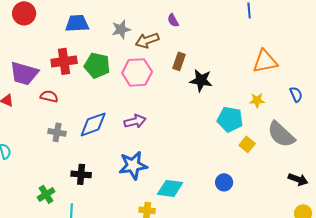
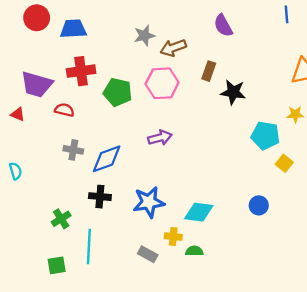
purple semicircle: (173, 20) -> (223, 26), moved, size x1.5
blue trapezoid: (77, 23) -> (73, 29), moved
green pentagon: (97, 65) -> (118, 92), moved
blue diamond: (93, 124) -> (107, 159), moved
blue star: (133, 165) -> (149, 202), moved

